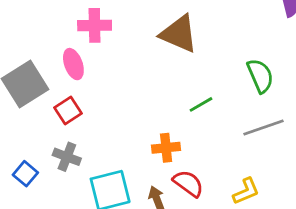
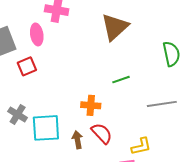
brown triangle: (179, 34) -> (115, 27), turned 44
green semicircle: (260, 76) -> (171, 54), moved
gray cross: (67, 157) -> (18, 114), moved

